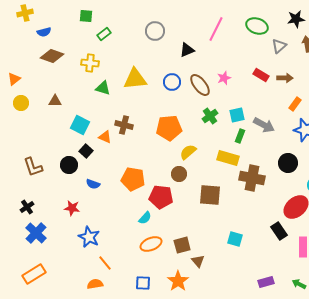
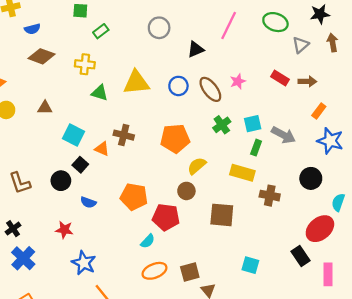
brown cross: (252, 178) -> (270, 196), size x0.7

